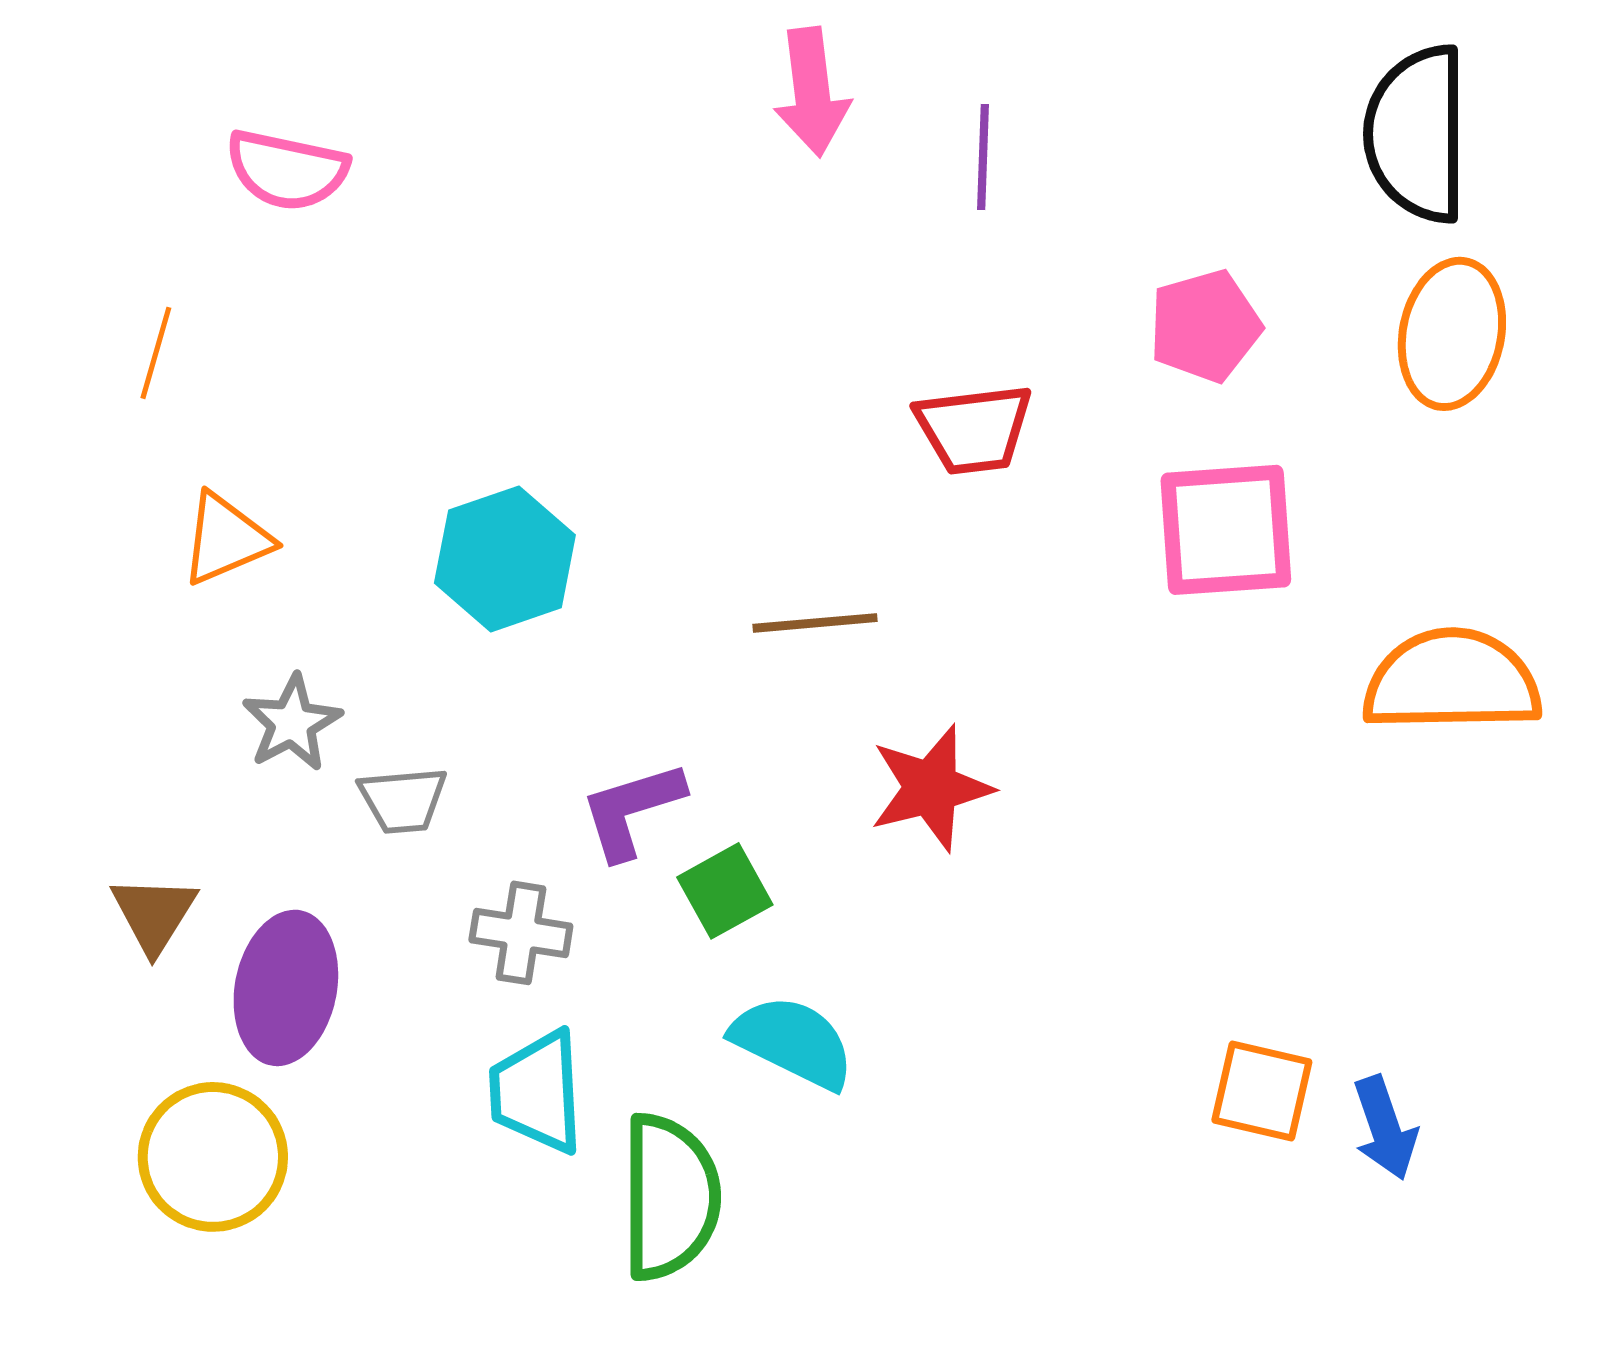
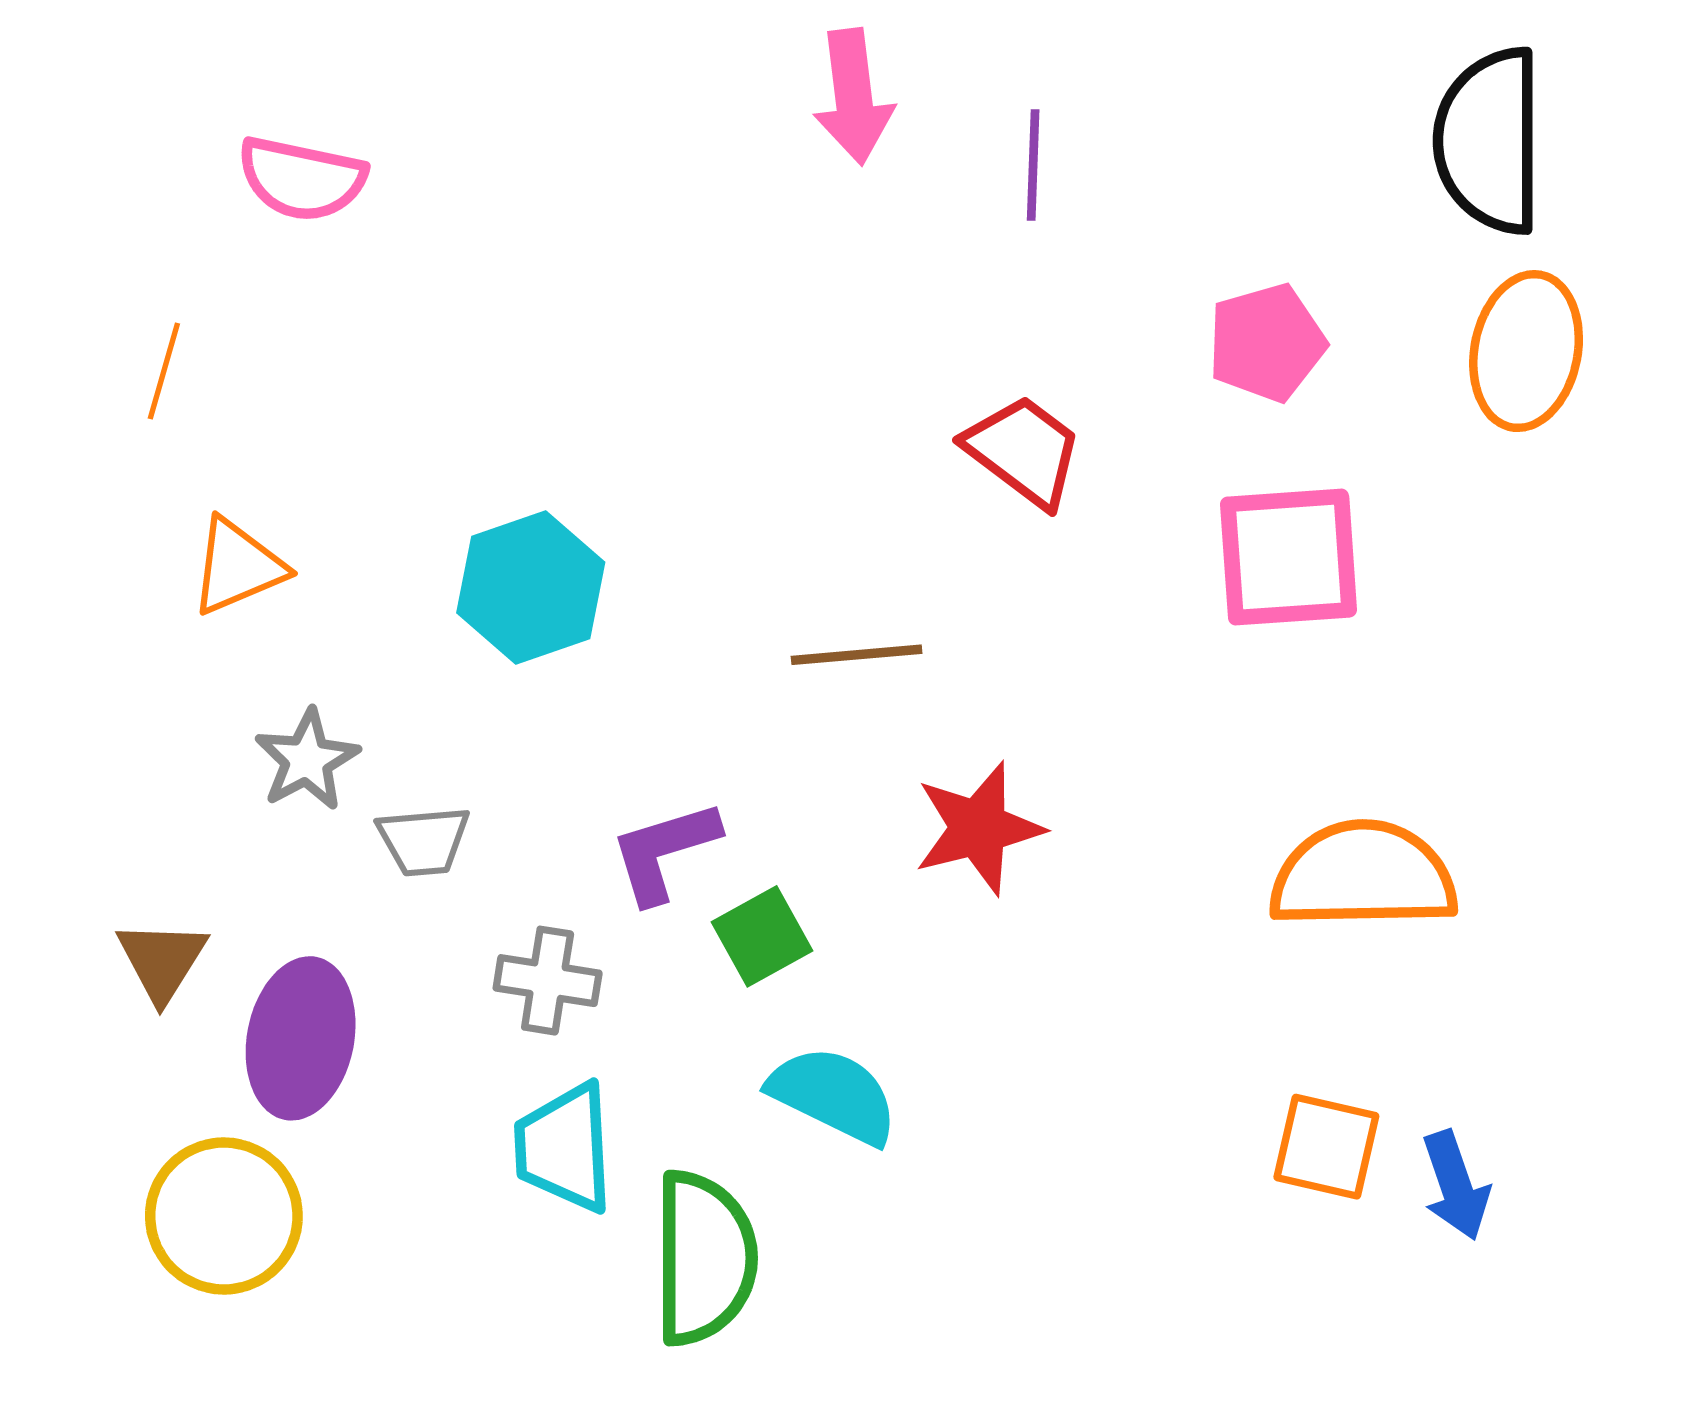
red trapezoid: (974, 429) -> (1024, 451), turned -136
orange semicircle: (1452, 681) -> (1363, 875), moved

